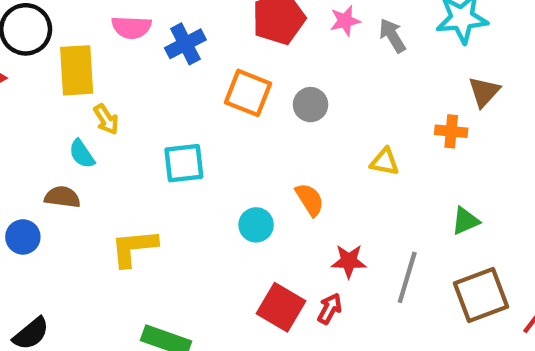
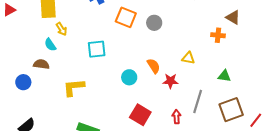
brown triangle: (484, 92) -> (233, 17), turned -42
yellow triangle: (385, 162) -> (188, 58), moved
green triangle: (465, 221) -> (224, 76), turned 32
red star: (349, 261) -> (170, 81), moved
red arrow: (330, 309) -> (176, 117), moved, turned -32

